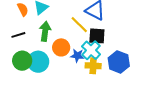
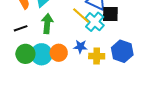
black square: (97, 36) -> (110, 14), moved
orange circle: (61, 47) -> (59, 53), moved
cyan cross: (91, 50) -> (95, 22), moved

